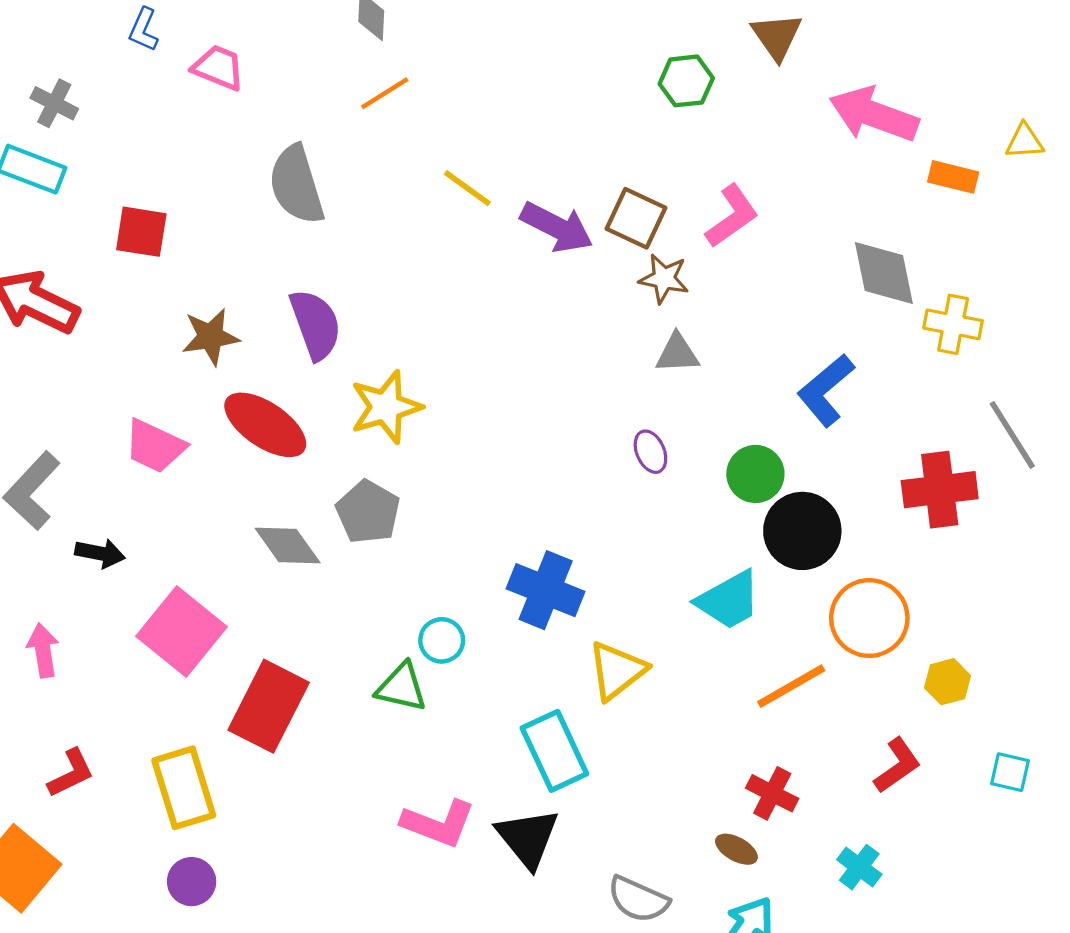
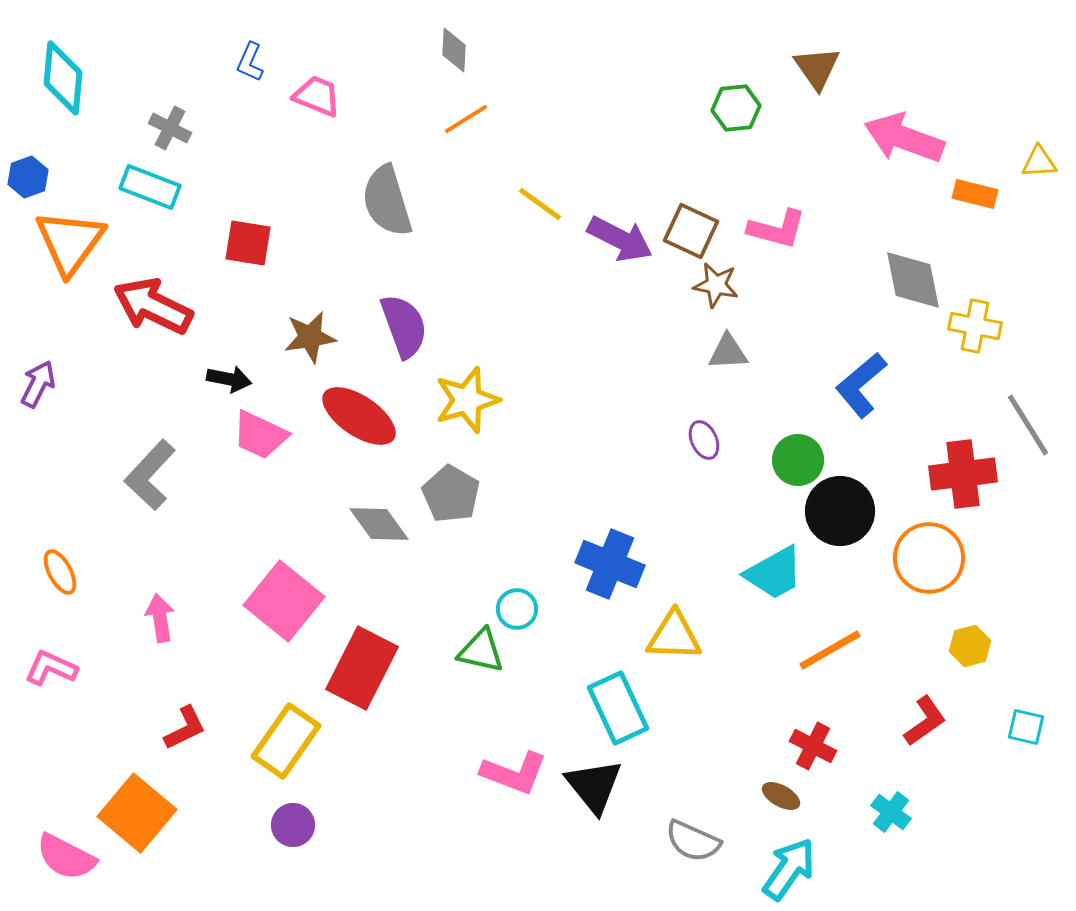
pink L-shape: (732, 216) -> (777, 229), turned 50
black arrow: (100, 553) -> (229, 379), moved
orange circle: (869, 618) -> (929, 558), moved
yellow triangle: (617, 671) -> (674, 636), turned 40
yellow rectangle: (184, 788) -> (286, 741), turned 52

